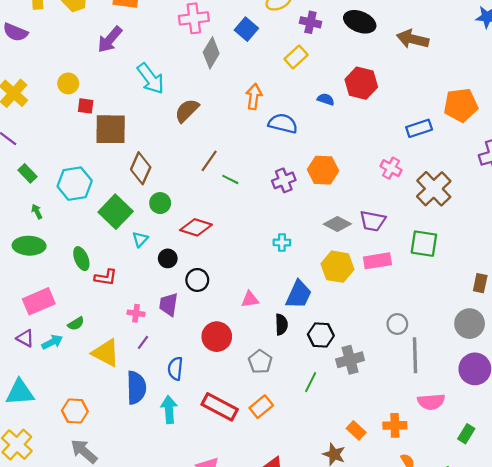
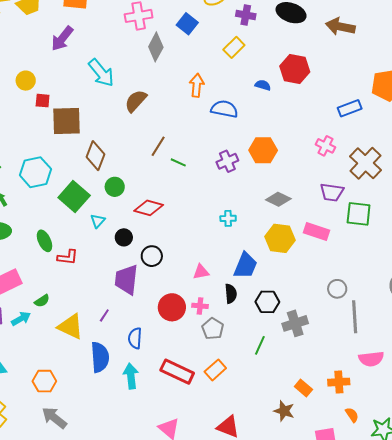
purple trapezoid: (373, 221) -> (332, 192), moved
pink rectangle: (377, 261) -> (316, 232), turned 30
purple trapezoid: (169, 304) -> (126, 280), size x1.4
pink cross: (136, 313) -> (200, 306), moved

